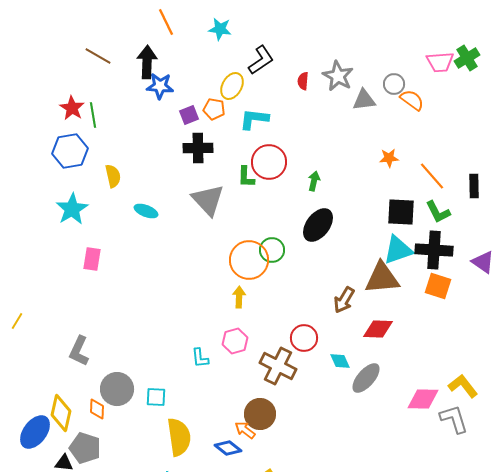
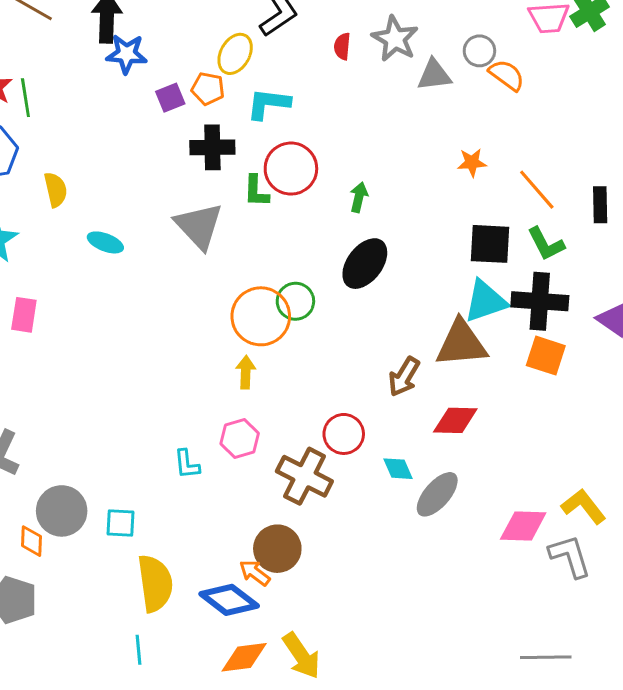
black cross: (198, 148) -> (212, 147), moved
blue diamond: (228, 448) -> (229, 600), size x1.4

